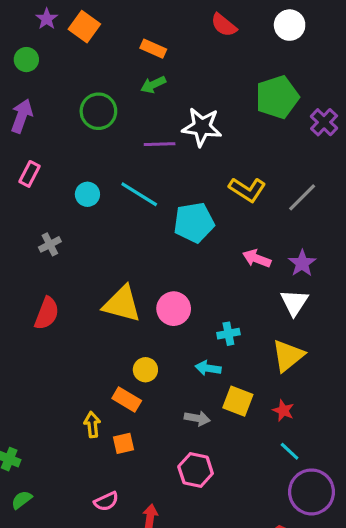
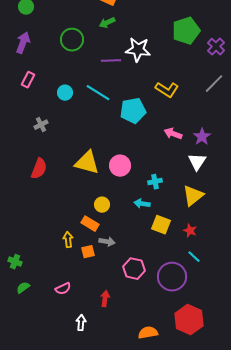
gray line: (302, 197) -> (214, 84), moved
gray arrow: (197, 418) -> (107, 242), moved
purple circle: (312, 492) -> (172, 277), moved
pink semicircle: (106, 501) -> (63, 289), moved

